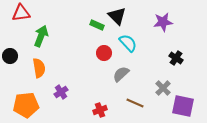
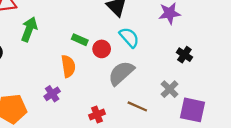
green rectangle: (97, 25) -> (80, 40), moved
orange semicircle: (39, 68) -> (68, 66), moved
gray semicircle: (121, 74) -> (121, 73), size x1.4

